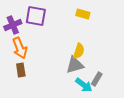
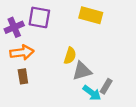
yellow rectangle: (83, 14) -> (91, 15), size x1.5
orange arrow: (20, 48) -> (22, 52), turned -75
yellow semicircle: (79, 51) -> (70, 56), moved

